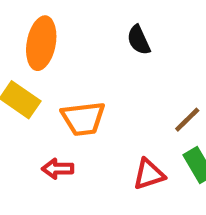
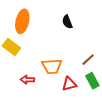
orange trapezoid: (83, 119) -> (52, 66), moved

